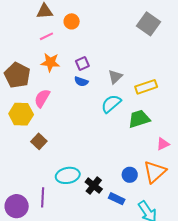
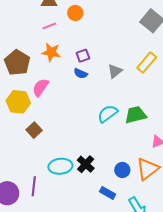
yellow rectangle: (146, 87) -> (147, 63), moved, turned -35
cyan semicircle: (111, 104) -> (108, 114), moved
black cross: (94, 186) -> (86, 164), moved

